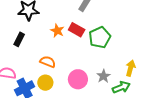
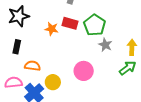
orange semicircle: (48, 62) -> (32, 66), moved
gray star: (103, 76) -> (105, 45), moved

